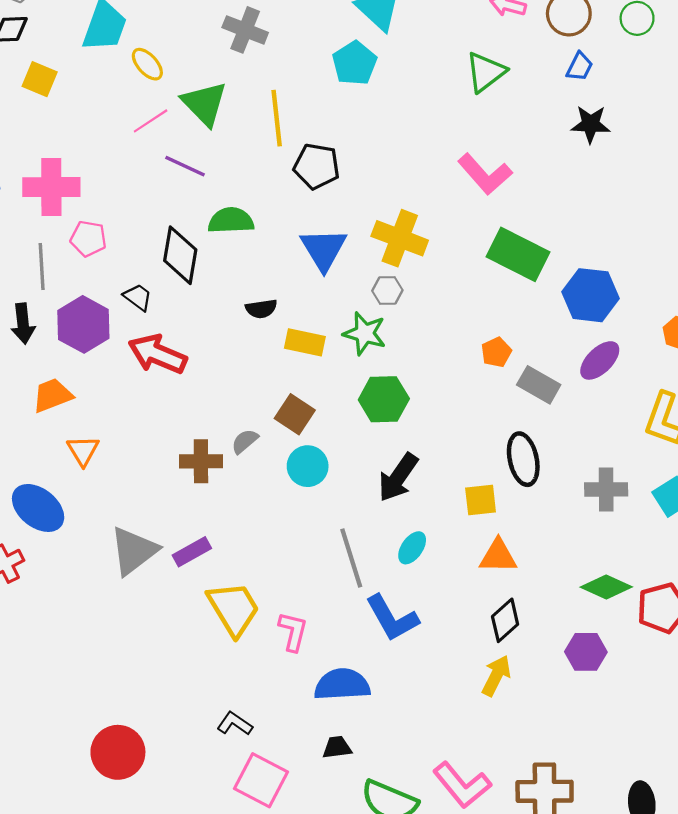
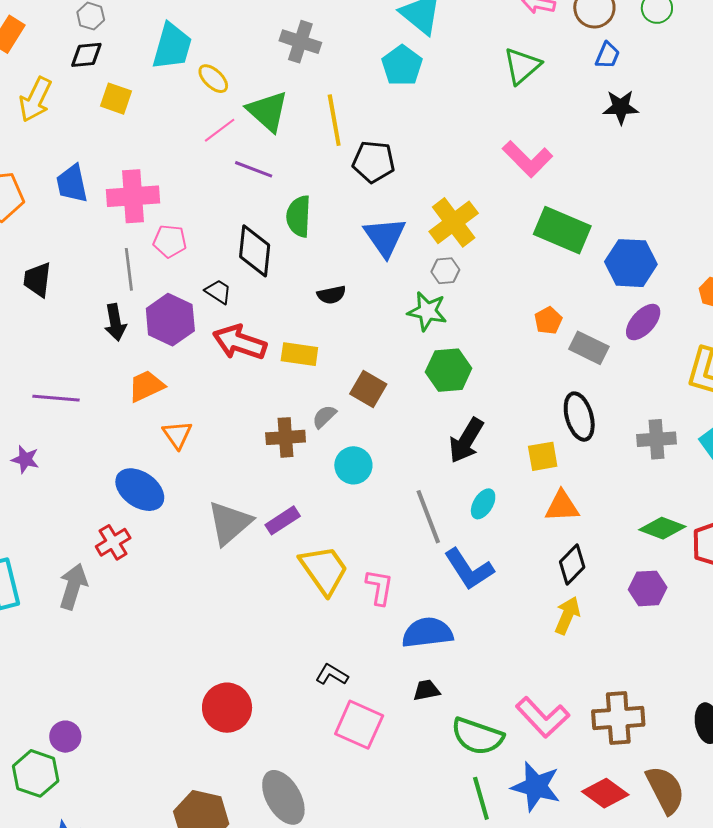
green semicircle: (231, 221) -> (299, 216), turned -81
yellow cross: (400, 238) -> (454, 222), turned 36
yellow rectangle: (305, 342) -> (299, 354), moved
cyan circle: (308, 466) -> (353, 465), moved

